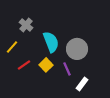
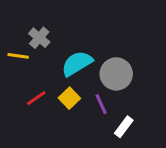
cyan semicircle: (51, 42) -> (77, 63), turned -100
yellow line: (12, 47) -> (18, 56), moved, turned 56

